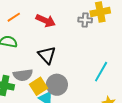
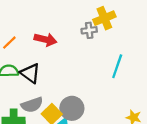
black triangle: (47, 55) -> (30, 73), moved
cyan line: (101, 72) -> (117, 66), moved

